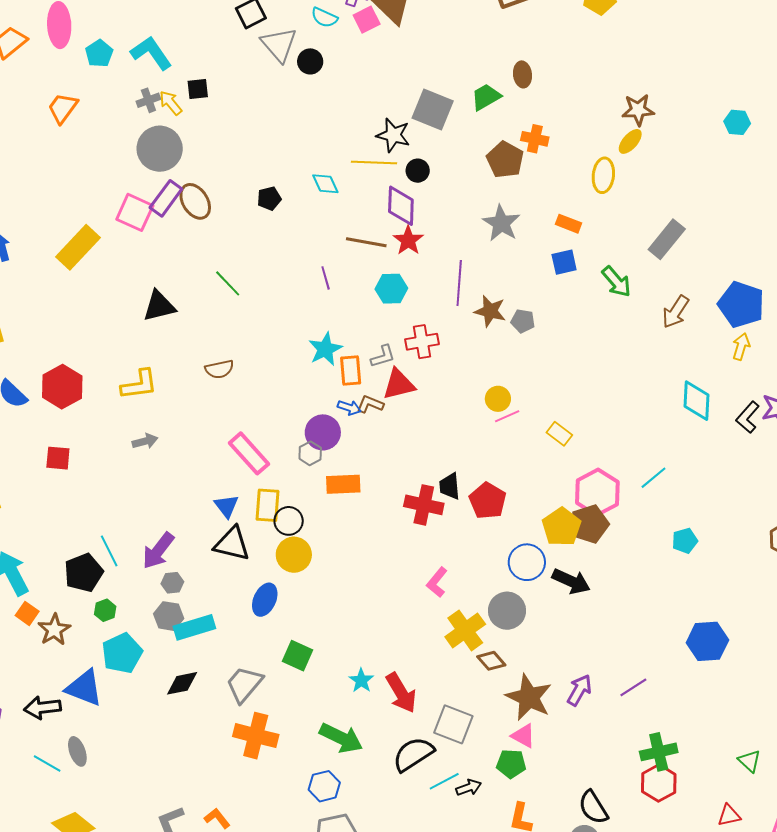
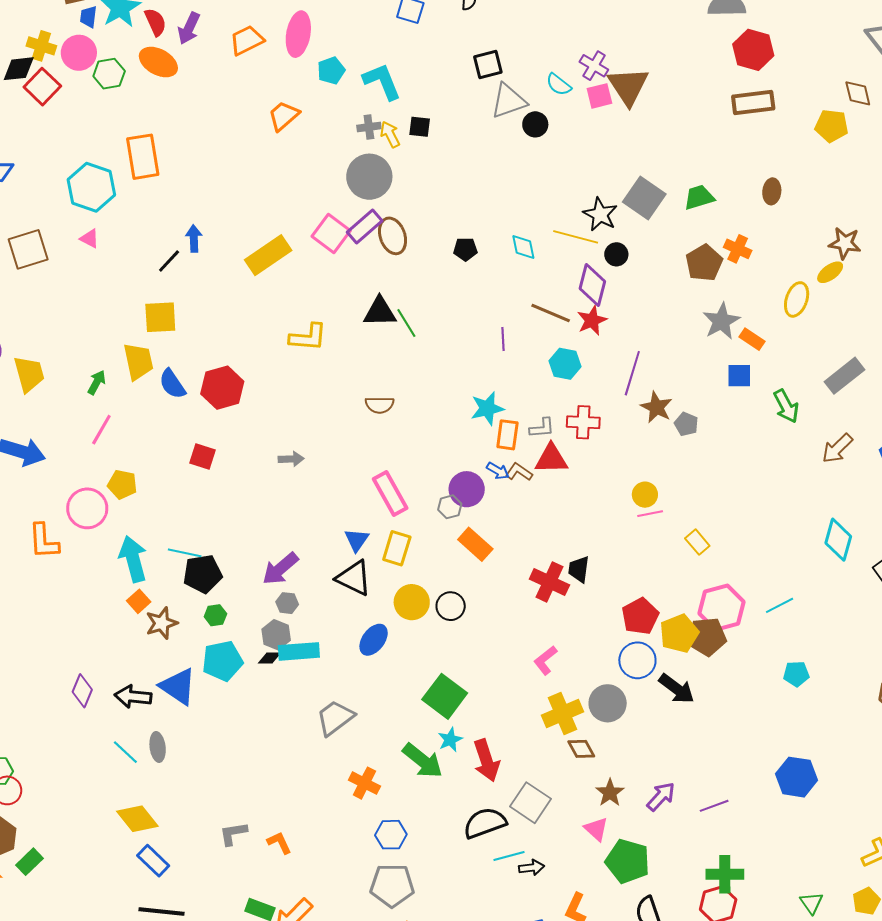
gray triangle: (279, 45) -> (509, 101), turned 39
brown ellipse: (522, 74) -> (772, 191), moved
gray star: (501, 223) -> (721, 321), moved
black triangle: (159, 306) -> (380, 312), moved
yellow L-shape: (139, 385) -> (308, 337), moved
orange rectangle: (343, 484) -> (475, 544), turned 32
red pentagon: (488, 501) -> (640, 616), moved
black circle: (289, 521) -> (451, 606), moved
cyan line: (109, 551) -> (185, 553), moved, turned -64
green square: (298, 656) -> (445, 696), moved, size x1.4
black diamond: (182, 683) -> (270, 658), moved, size x0.7
brown star: (529, 697) -> (610, 793), size x0.6
orange cross: (256, 736) -> (364, 783), moved, size x0.7
green arrow: (341, 738) -> (423, 761), moved
green pentagon: (511, 764) -> (628, 861), moved, size x1.5

